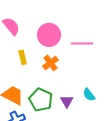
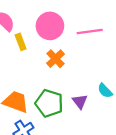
yellow rectangle: (23, 57) -> (21, 42), moved

